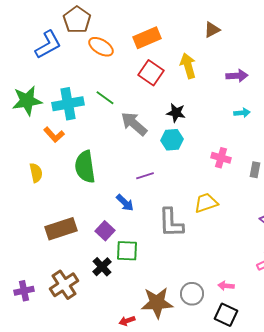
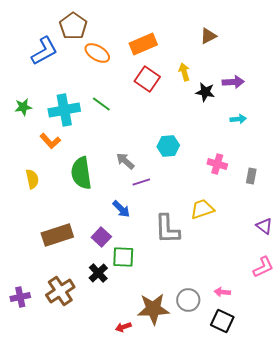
yellow arrow: (188, 66) -> (184, 72), size x0.7
green star: (27, 101) -> (23, 107), size x0.6
black star: (176, 113) -> (205, 92), moved
gray arrow: (134, 124) -> (125, 161), moved, size x0.7

